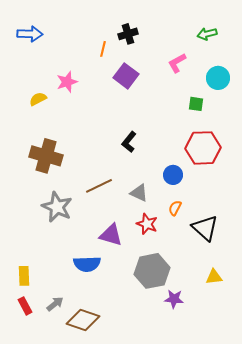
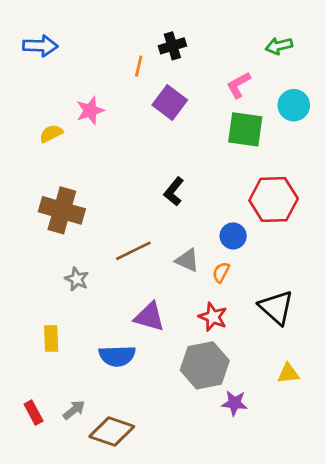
green square: (196, 104) -> (245, 129), moved, size x1.8
gray star: (57, 207) -> (77, 279), size x0.6
orange semicircle: (175, 208) -> (221, 272), moved
red star: (147, 224) -> (213, 317), moved
yellow rectangle: (24, 276) -> (51, 338), moved

